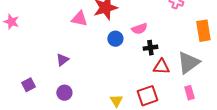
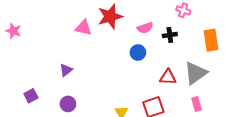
pink semicircle: (139, 29) -> (145, 28), moved
blue circle: (115, 39) -> (138, 52), moved
black cross: (150, 48) -> (170, 35), moved

